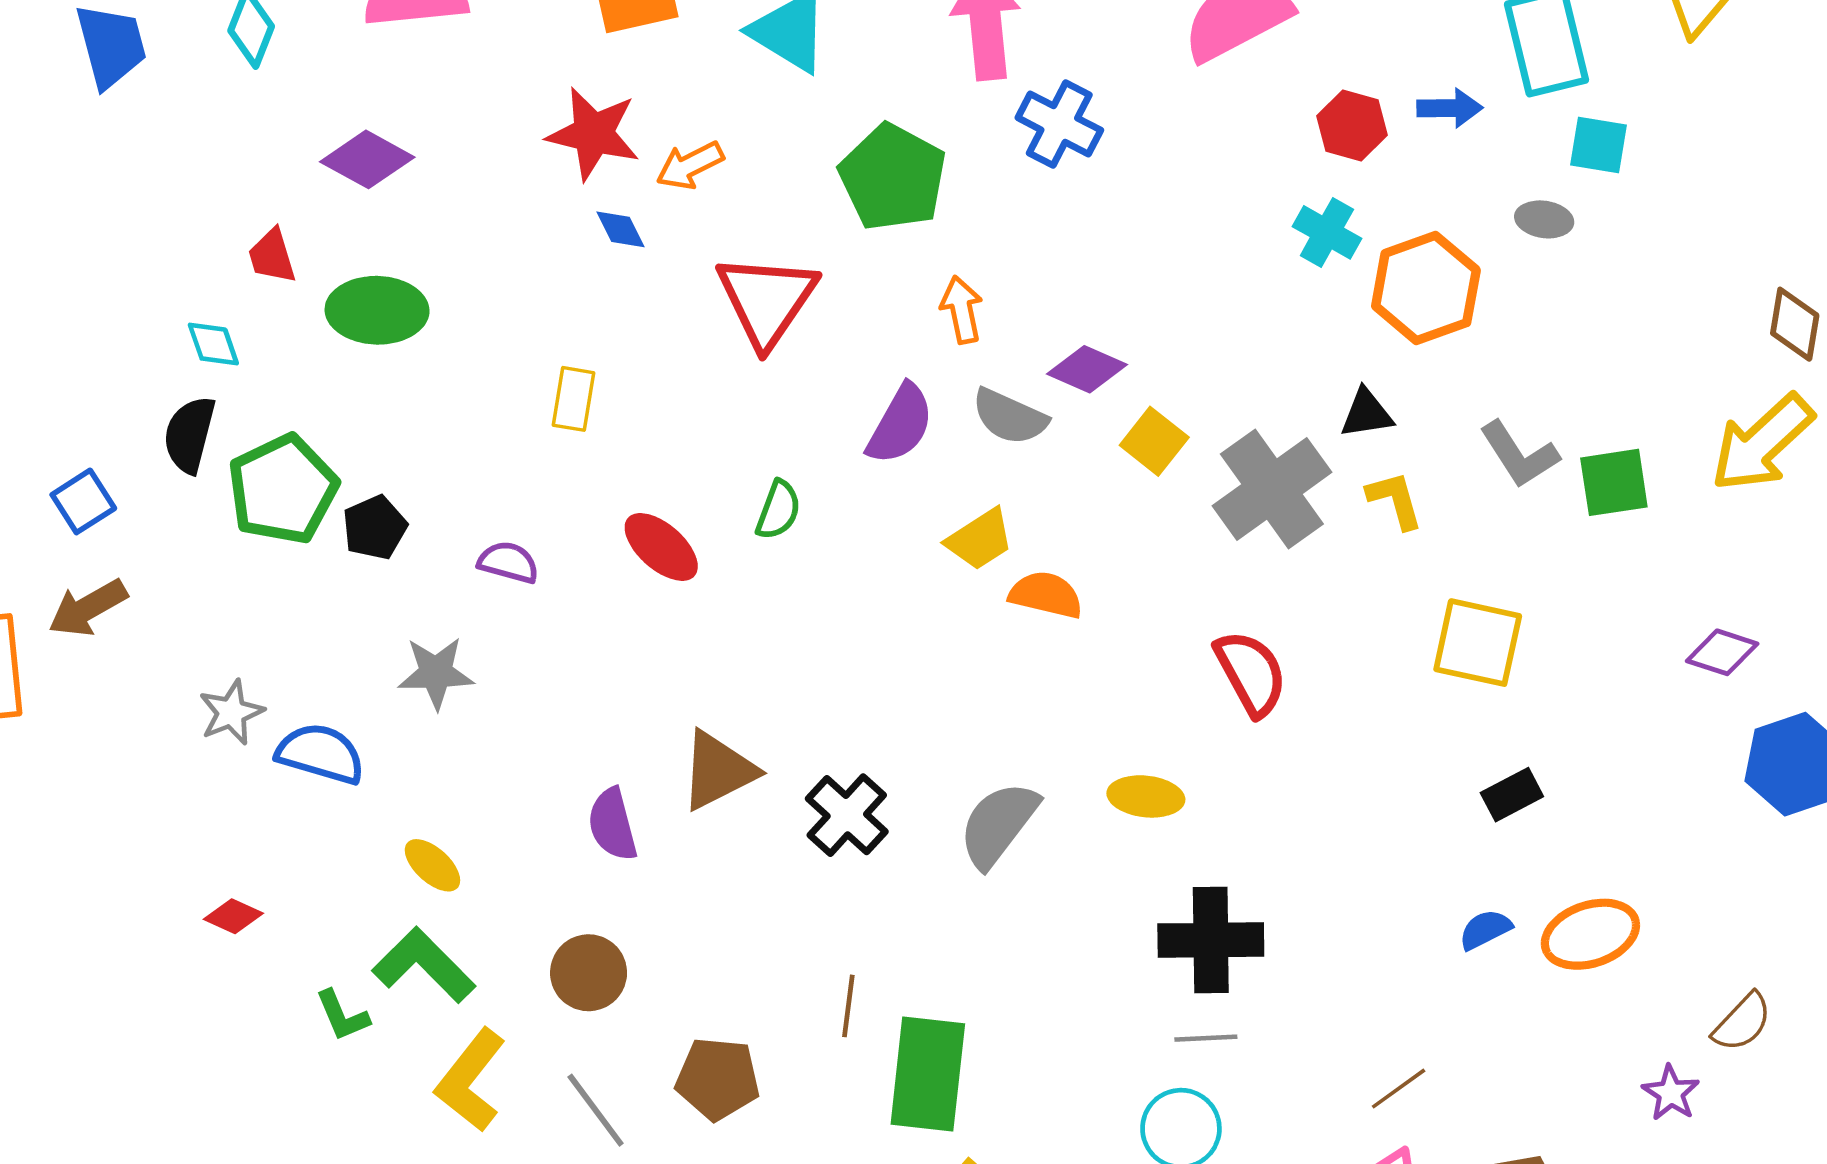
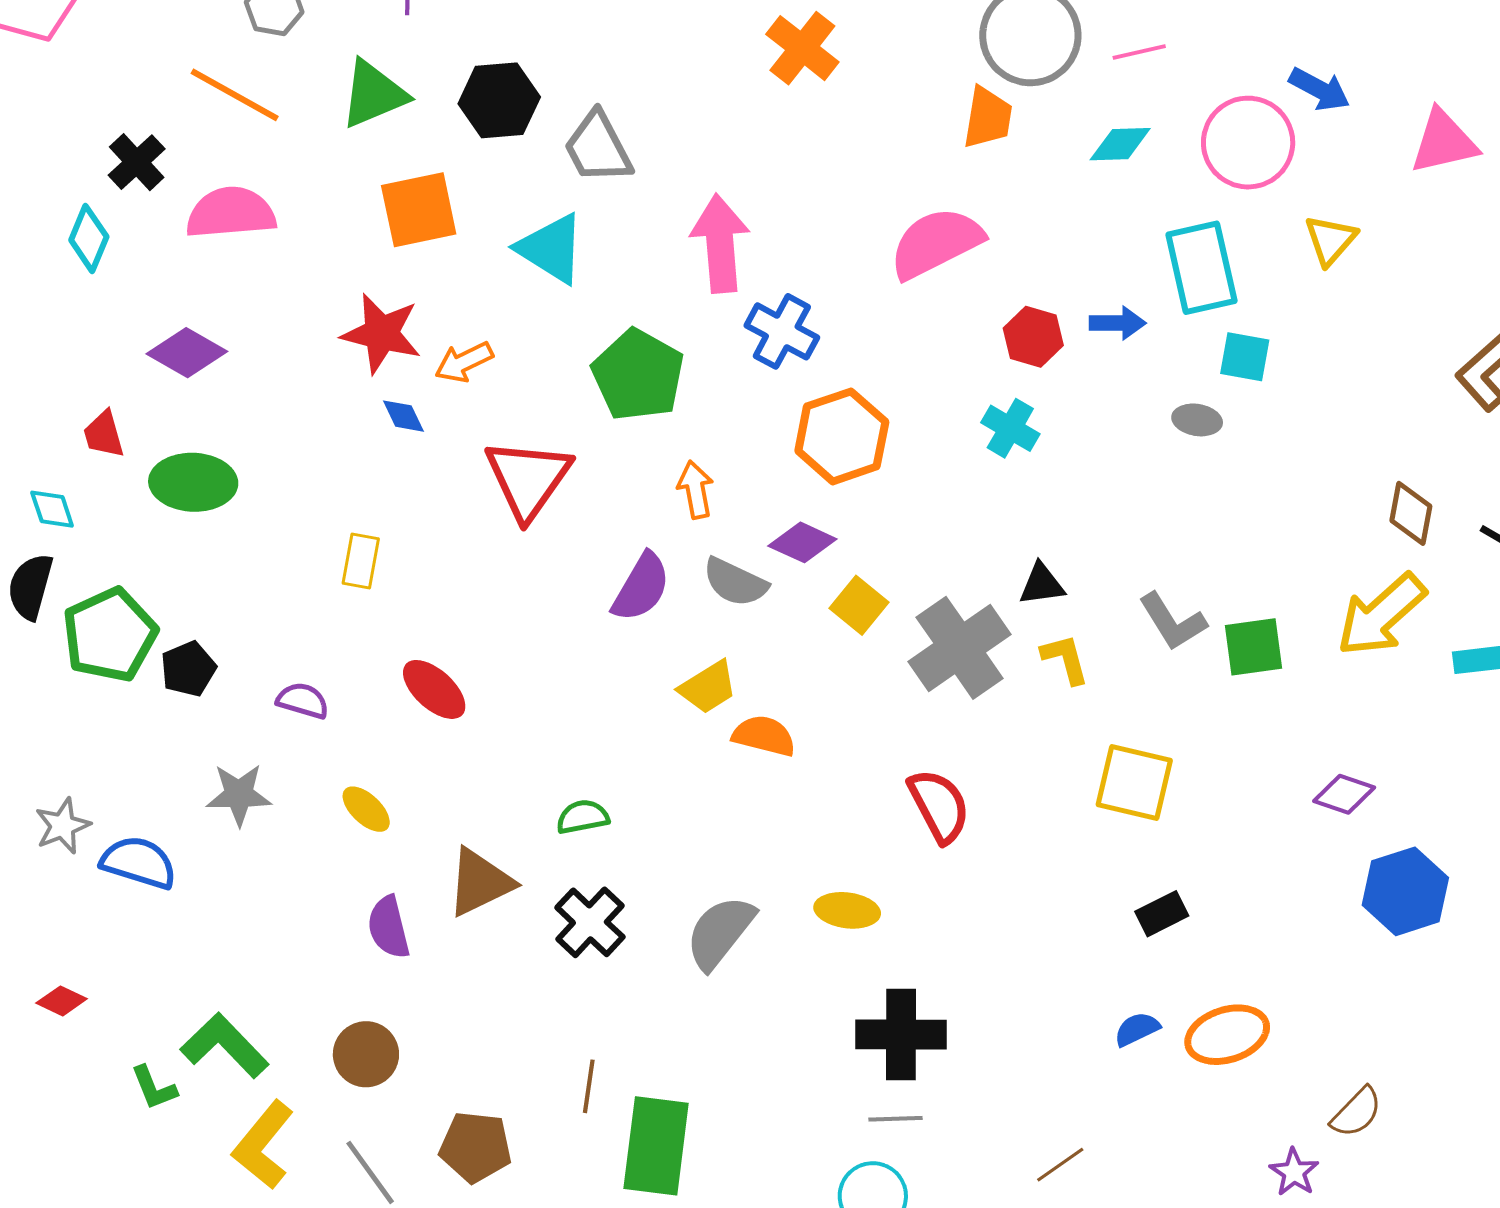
orange hexagon: (1426, 288) -> (842, 436), moved
green semicircle: (778, 510) -> (583, 817), moved, turned -122
yellow ellipse: (432, 865) -> (366, 809), moved

